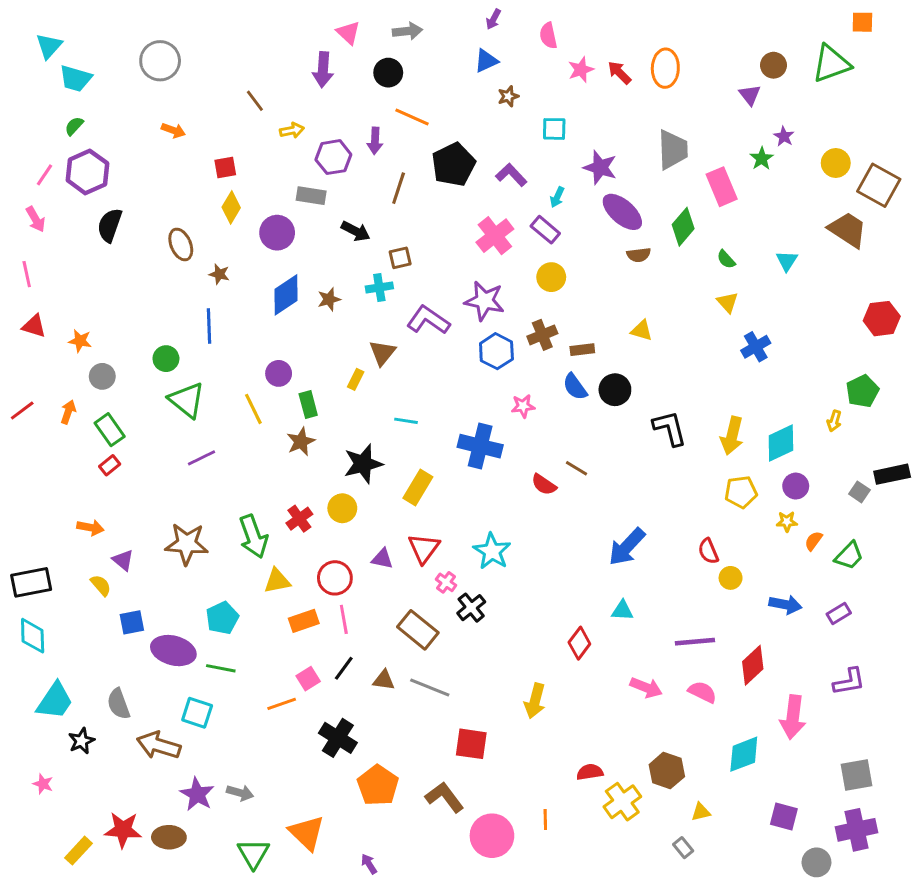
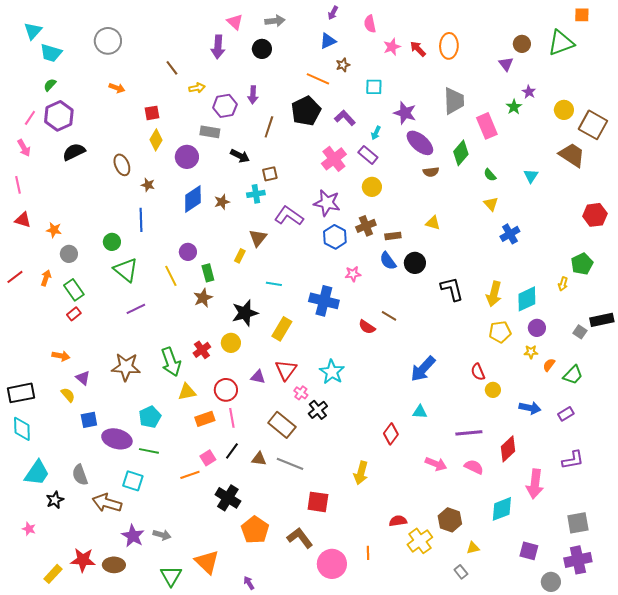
orange line: (412, 117) -> (318, 79), moved
black semicircle: (110, 225) -> (74, 152), turned 45

